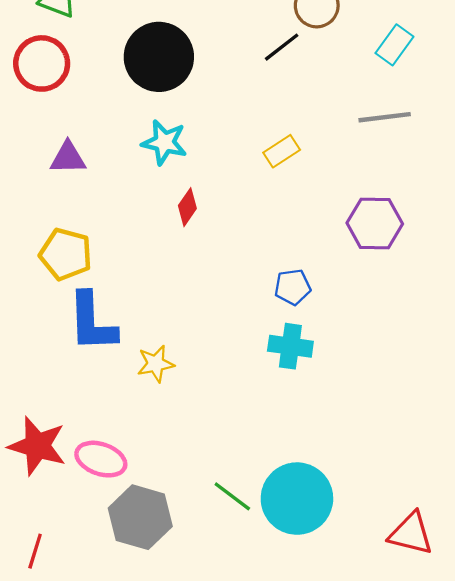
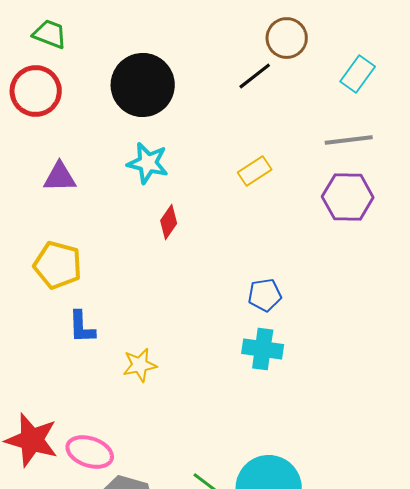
purple hexagon: (375, 223) -> (348, 197), moved
blue L-shape: (92, 322) -> (82, 327), size x0.6

